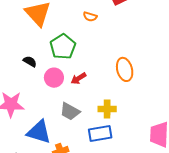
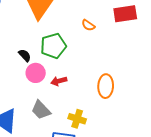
black semicircle: (30, 61) -> (25, 55), moved

